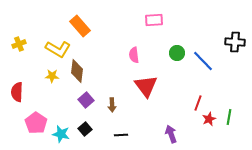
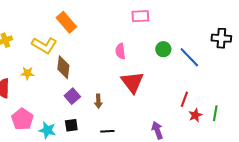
yellow star: (52, 76) -> (27, 73), moved
black square: (85, 129) -> (71, 125), turned 32

